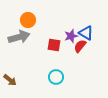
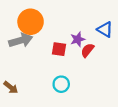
orange circle: (28, 20) -> (31, 22), size x1.5
blue triangle: (86, 33) -> (105, 29), moved

